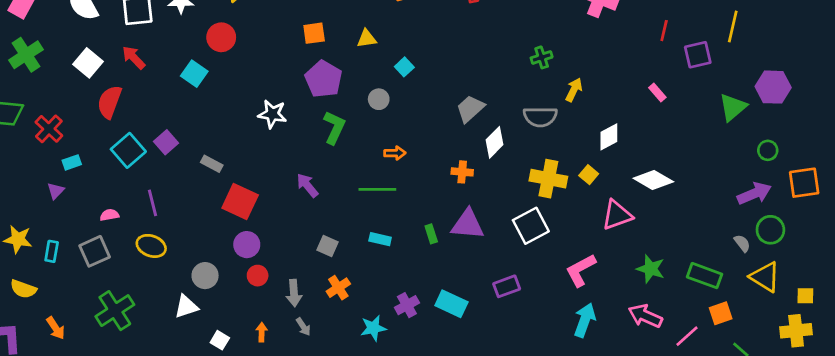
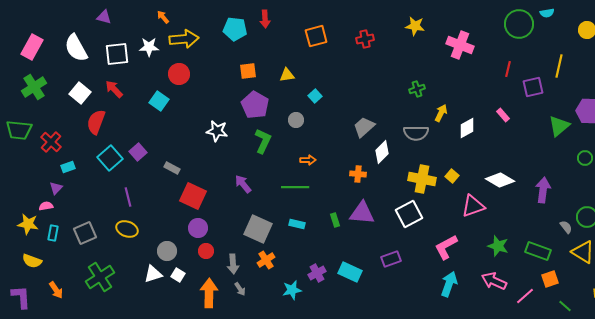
white diamond: (609, 137) -> (467, 128), moved
purple arrow: (754, 193) -> (543, 190), moved, turned -60
pink semicircle: (109, 215) -> (46, 206), moved
gray square: (328, 246) -> (258, 229), size x1.8
orange arrow: (262, 332) -> (209, 293), size x2.0
white square: (220, 340) -> (178, 275), moved

